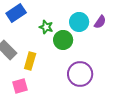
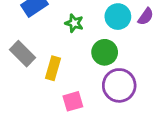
green circle: (63, 40) -> (105, 52), moved
pink square: (20, 86) -> (73, 101), moved

